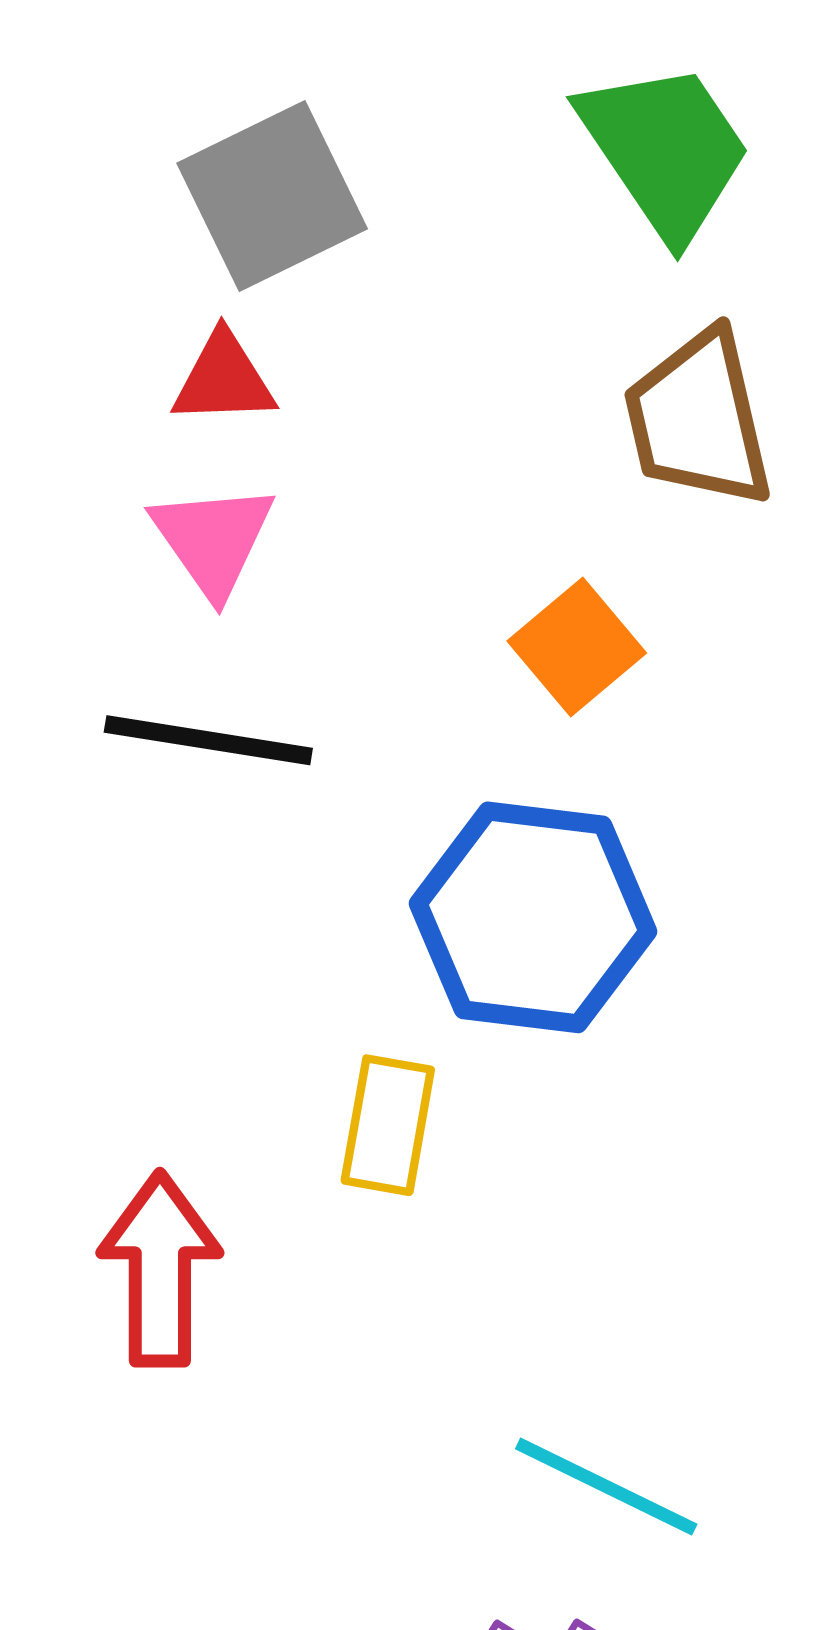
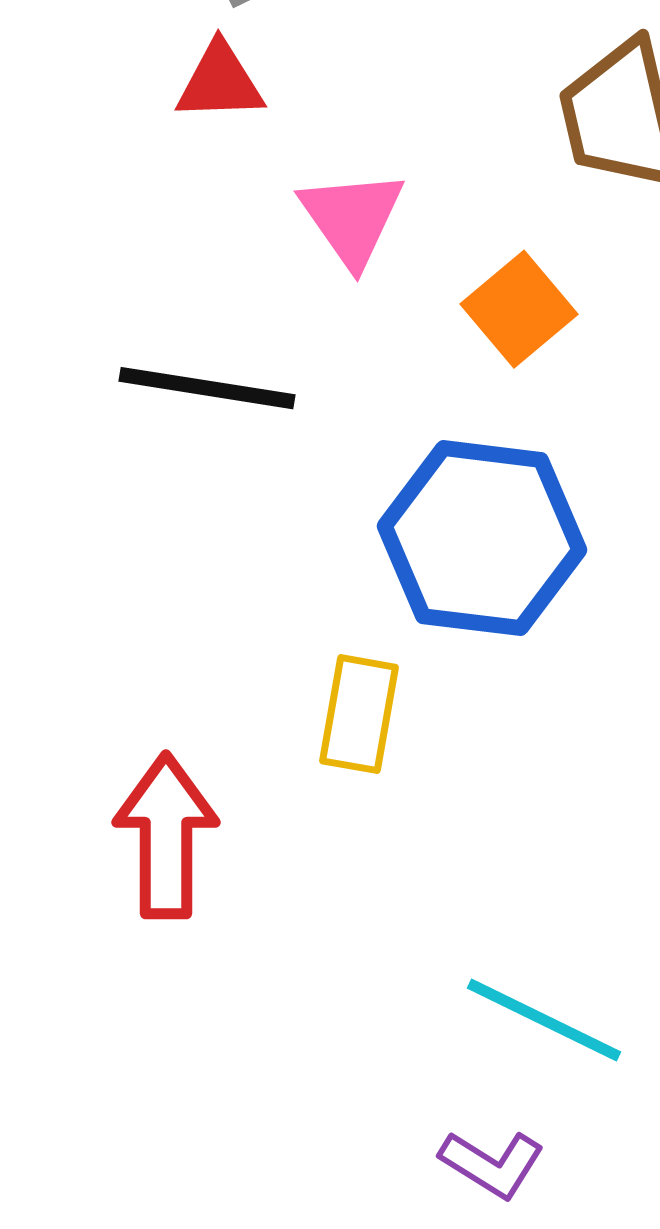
pink triangle: (213, 540) -> (352, 218), moved

